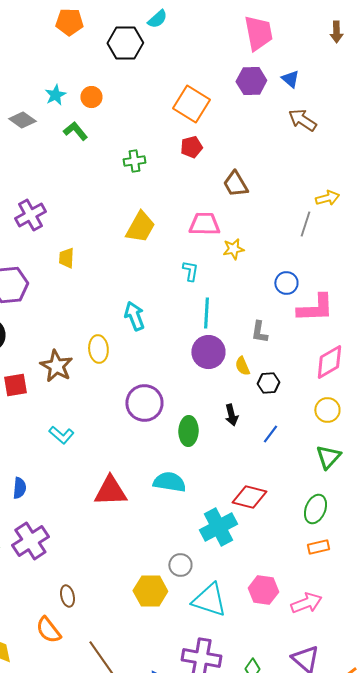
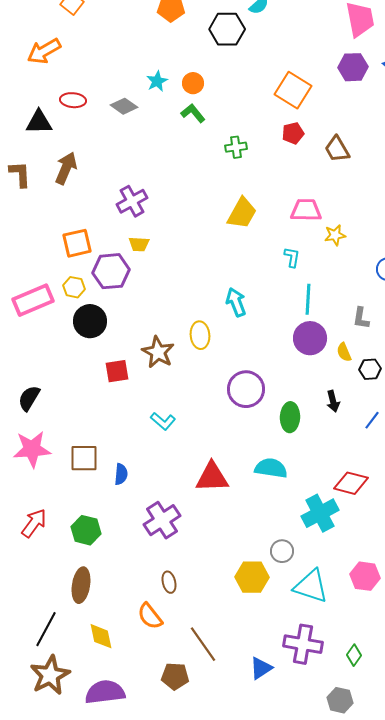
green L-shape: (75, 131) -> (193, 113), moved
brown trapezoid: (235, 184) -> (337, 149), moved
yellow trapezoid: (66, 258) -> (139, 244), moved, turned -90
purple cross: (30, 541) -> (162, 520), moved

